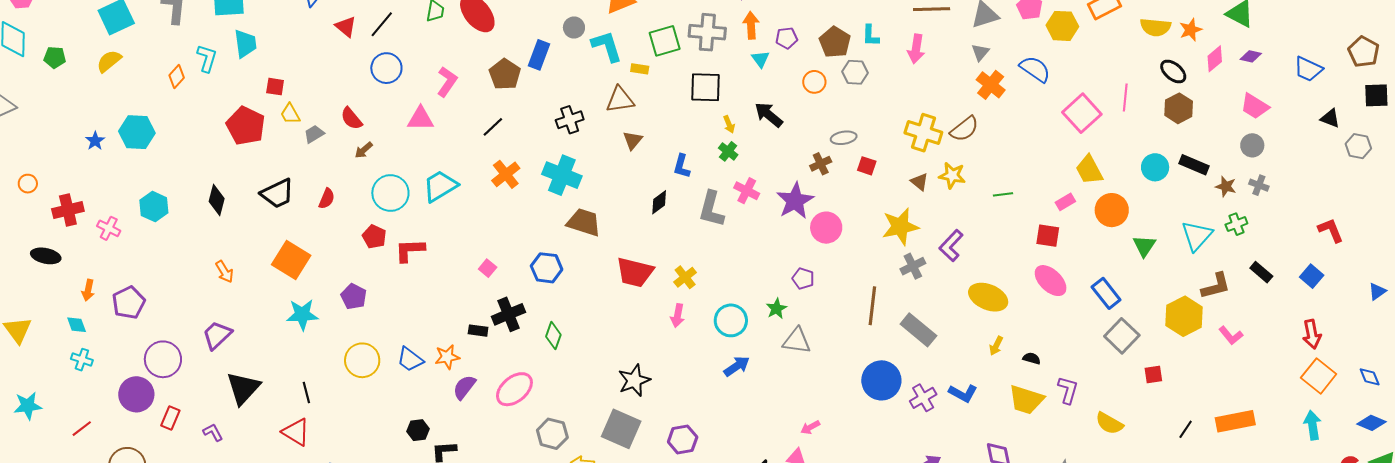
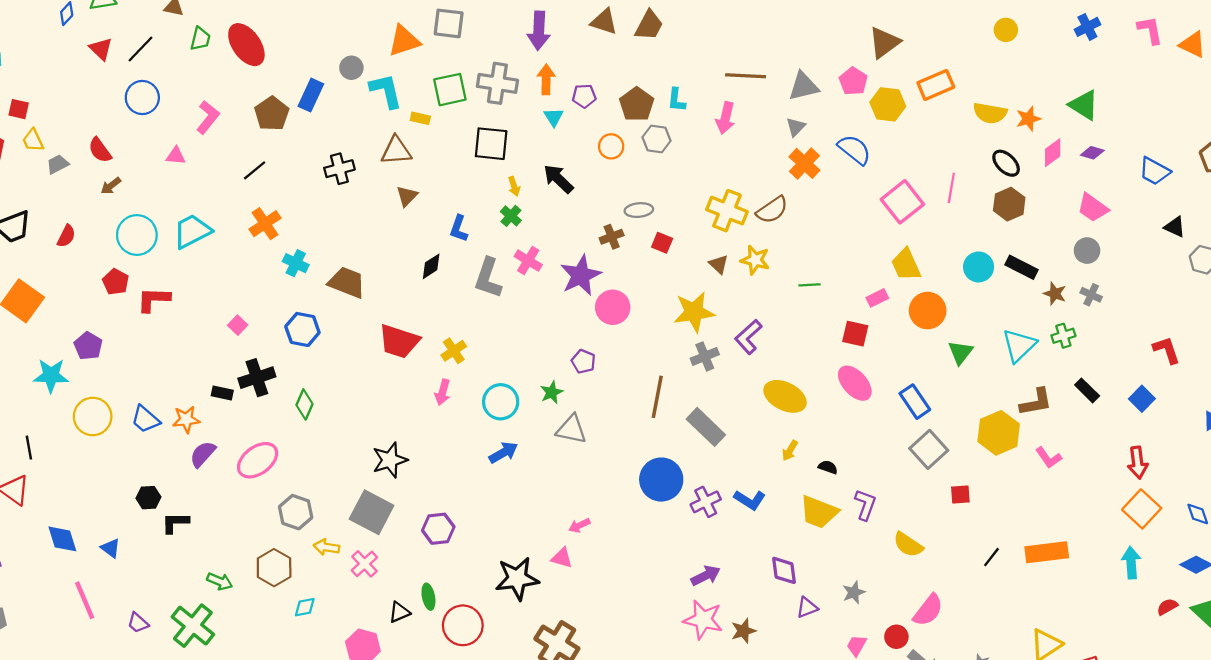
pink triangle: (421, 119) -> (176, 156), size x0.7
cyan cross: (562, 175) -> (296, 263), moved, size x0.6
cyan star: (302, 315) -> (51, 376), moved

